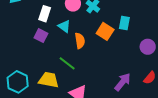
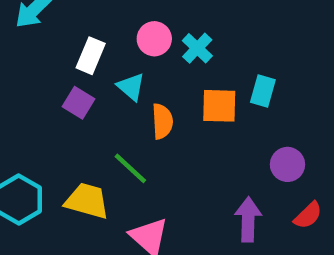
orange square: (105, 31) -> (219, 106), turned -36
purple circle: (148, 47) -> (287, 164), moved
purple arrow: (123, 82) -> (248, 219), turned -42

